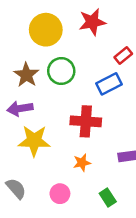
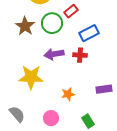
red rectangle: (123, 56) -> (71, 11), moved
purple arrow: (20, 108) -> (54, 54), moved
red cross: (86, 121) -> (80, 55), moved, size x0.6

